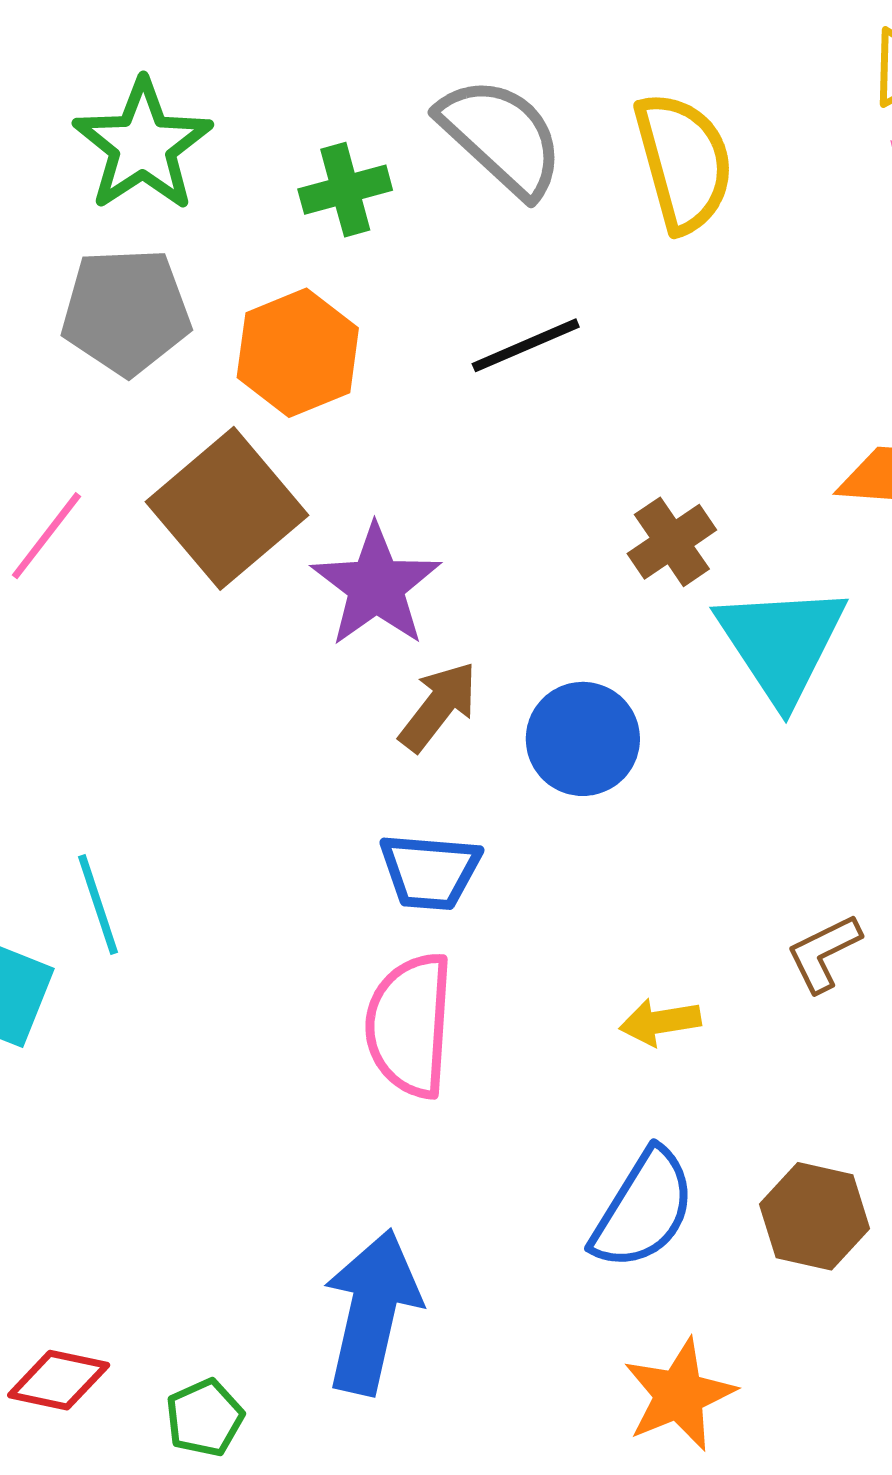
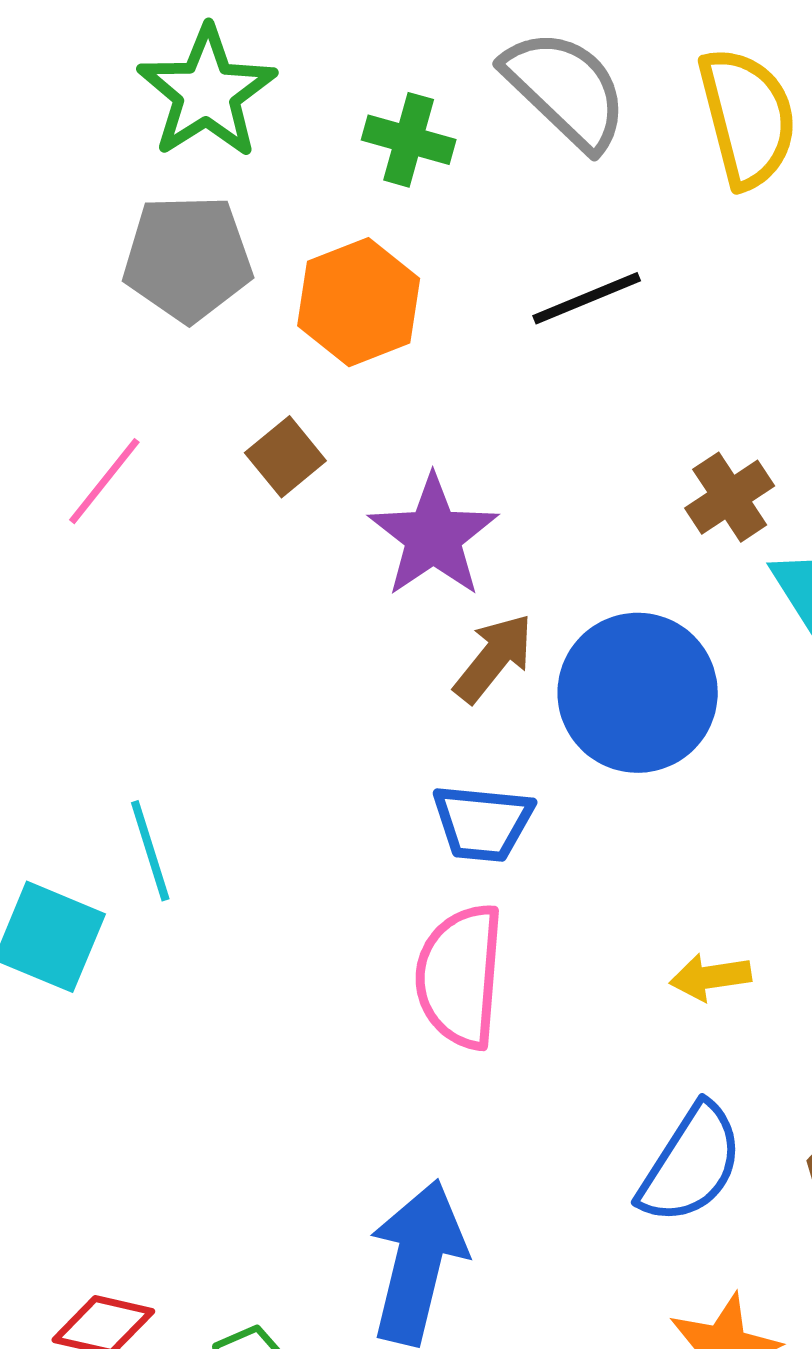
green cross: (345, 190) -> (409, 140), turned 30
brown square: (227, 508) -> (285, 457), size x0.5
blue circle: (583, 739) -> (638, 693), size x1.4

